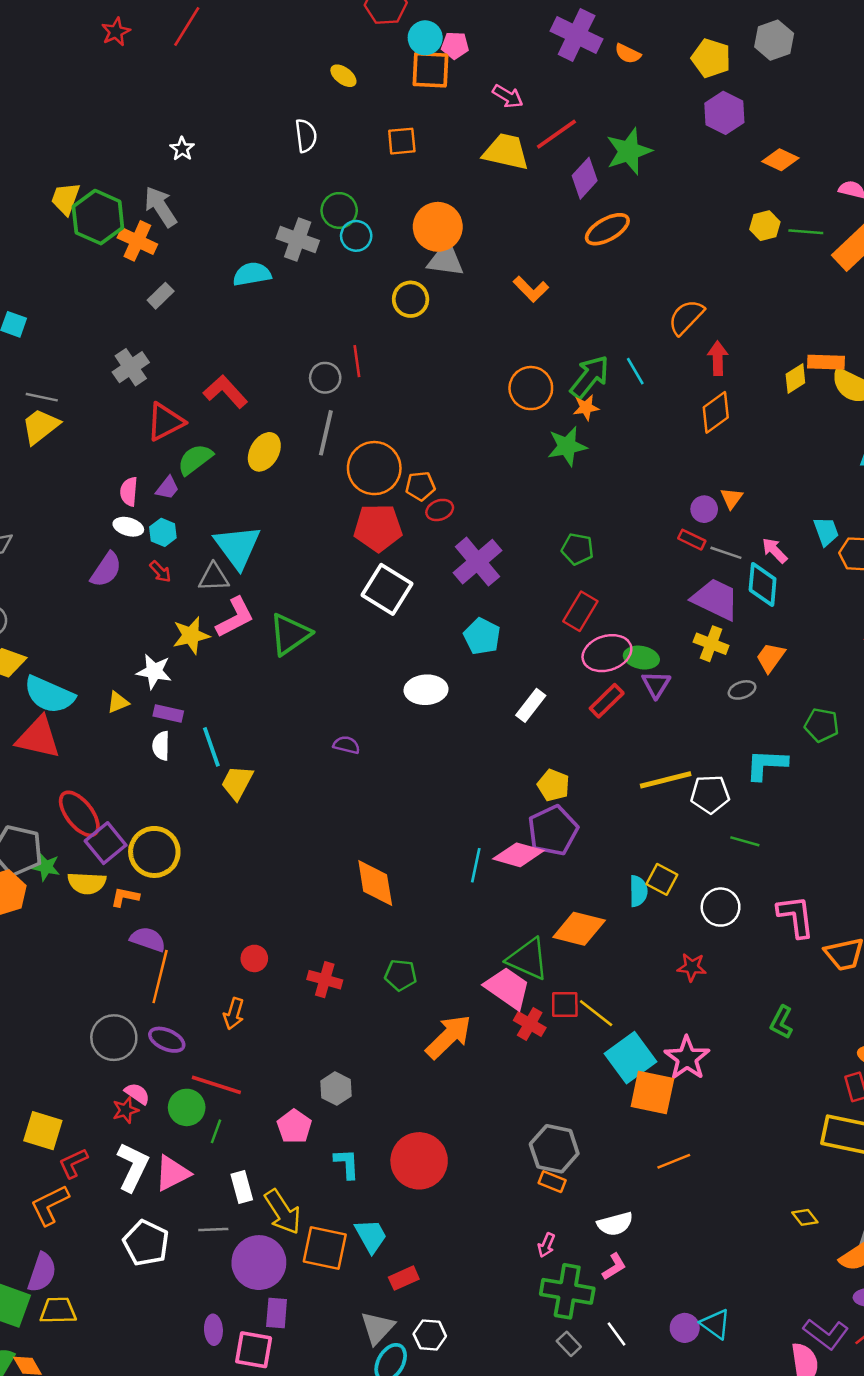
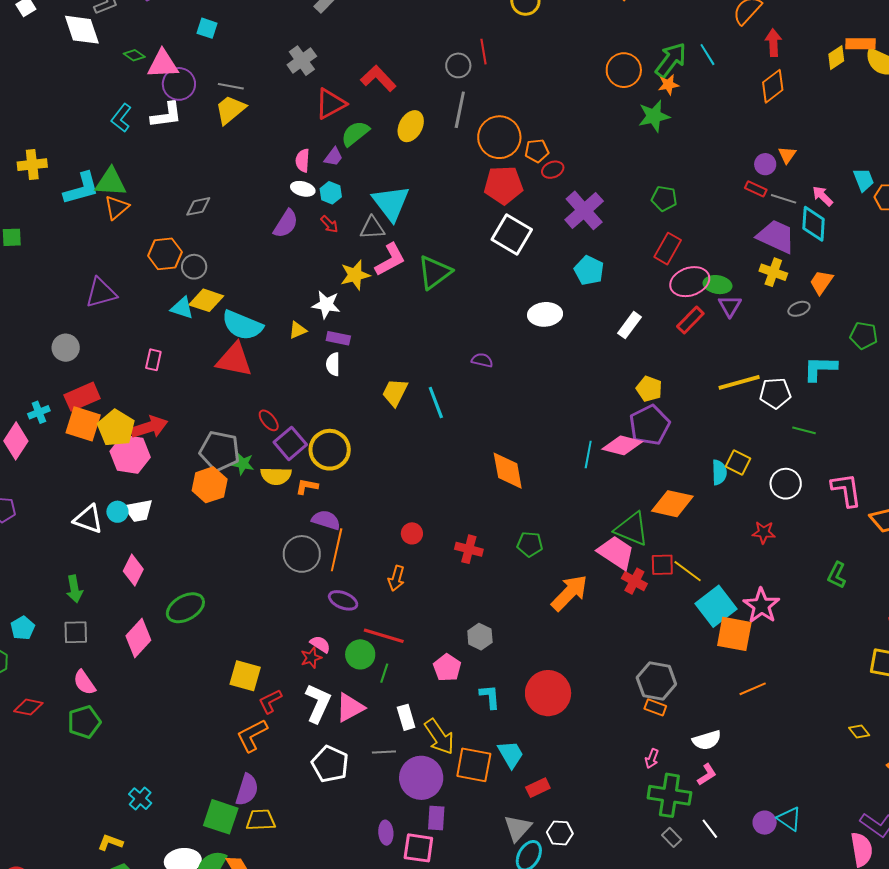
cyan line: (211, 747) -> (436, 402), moved
red ellipse: (79, 814) -> (269, 420), size x0.6
gray circle: (114, 1038) -> (302, 554), moved

